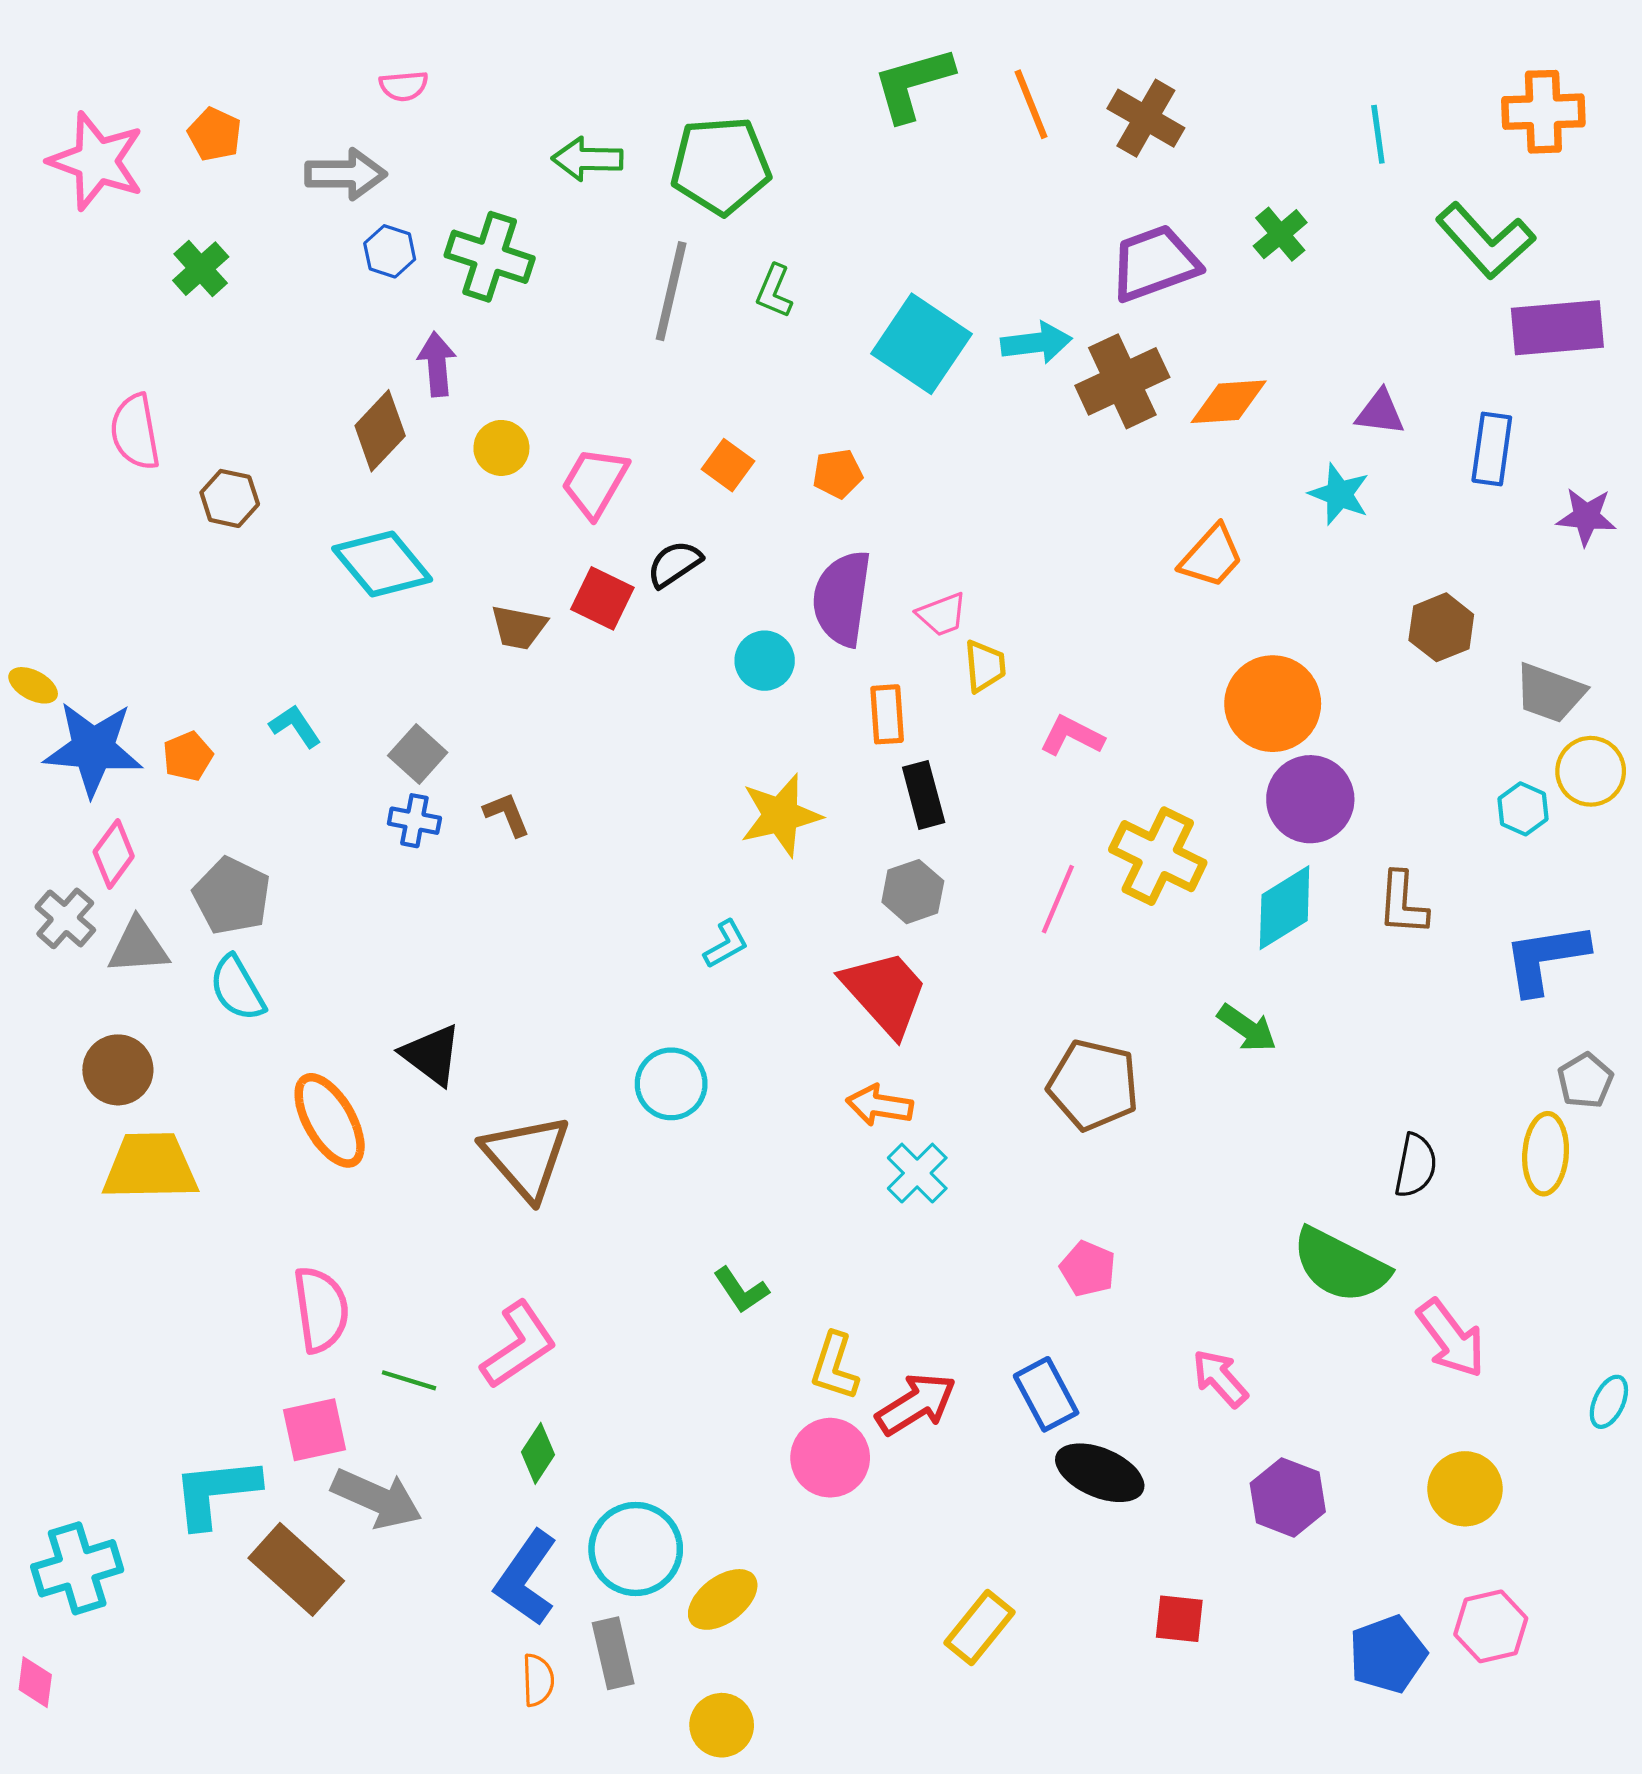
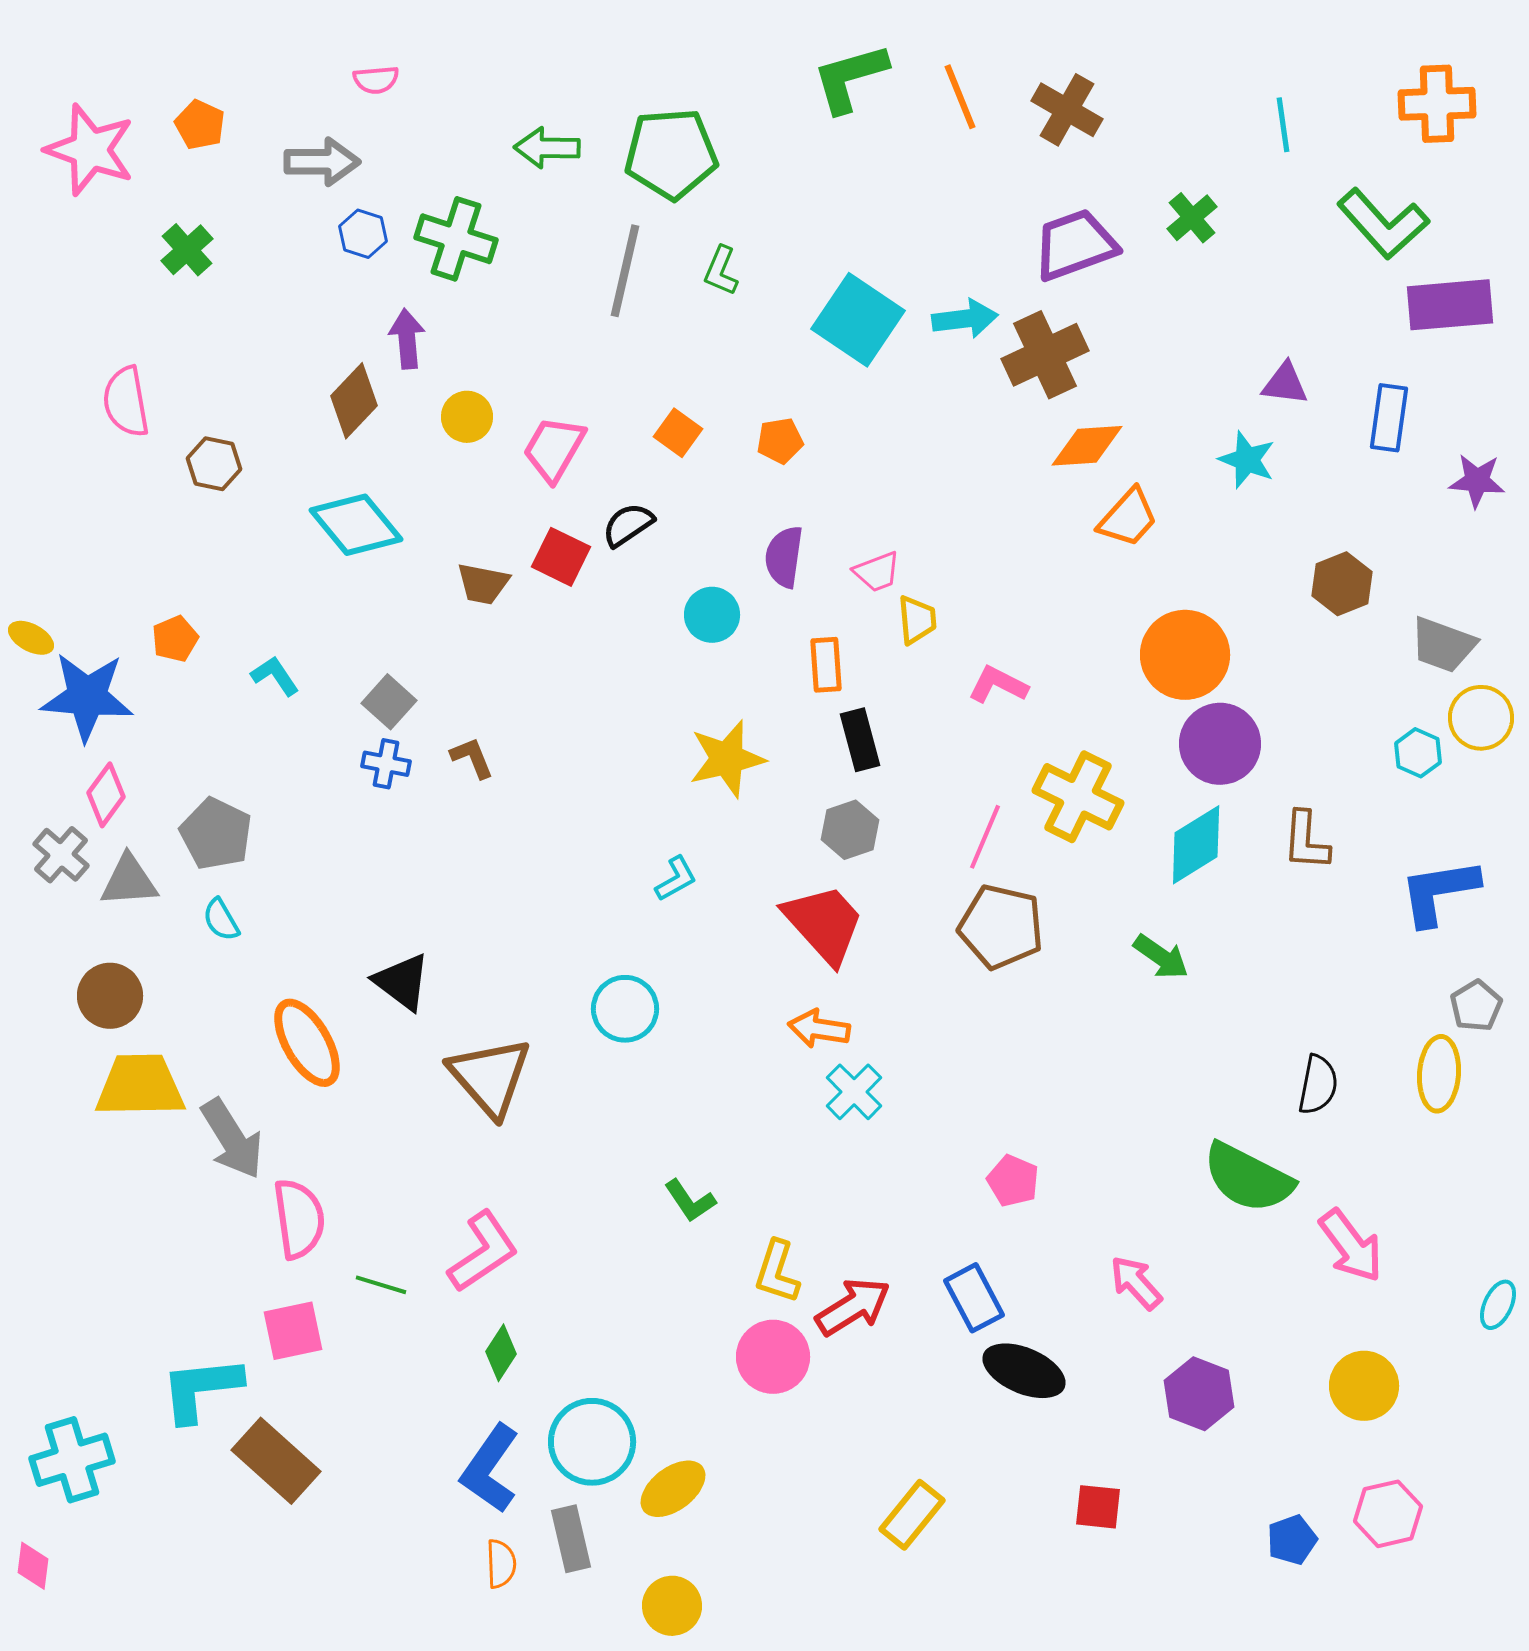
orange diamond: (1229, 402) -> (1087, 446), moved
purple semicircle: (842, 598) -> (784, 557), size x0.7
orange pentagon: (188, 756) -> (175, 639), moved
cyan semicircle: (237, 988) -> (221, 920), size x0.7
brown pentagon: (1093, 1085) -> (1001, 927), moved
gray arrow: (377, 1499) -> (232, 1139), moved, turned 34
blue pentagon: (1388, 1654) -> (1292, 1540), size x0.7

